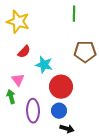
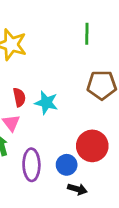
red semicircle: (24, 52) -> (19, 97), moved, turned -56
red circle: (61, 87) -> (92, 146), moved

